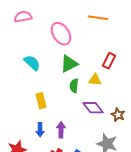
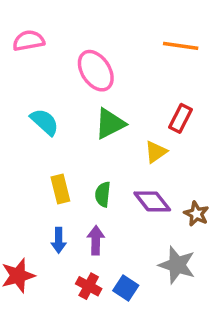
orange line: (98, 18) -> (181, 46), moved
yellow triangle: (95, 80) -> (156, 152), turned -40
green semicircle: (74, 86) -> (103, 194), moved

